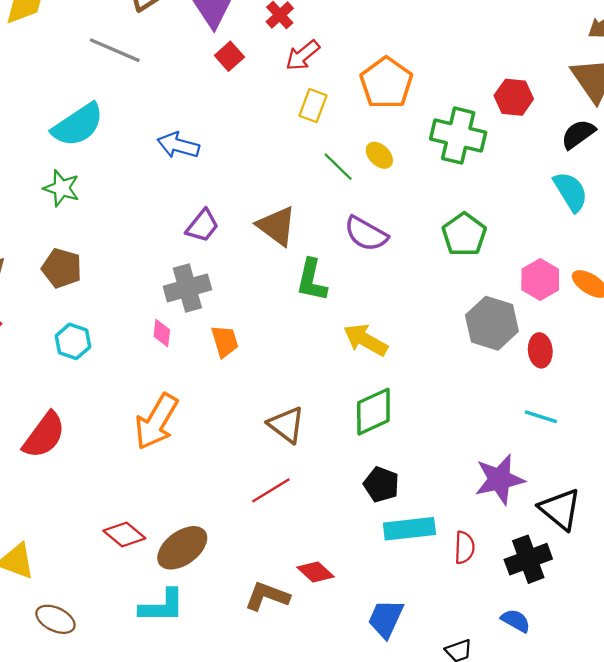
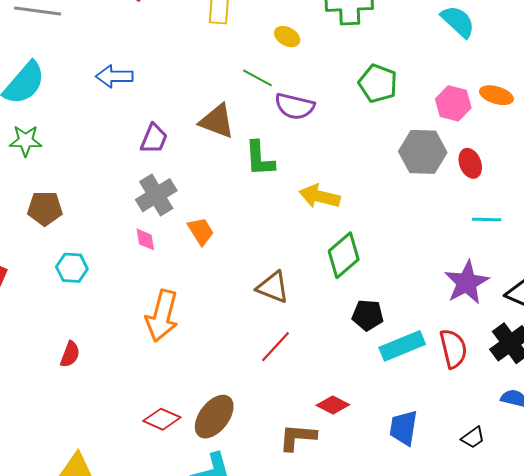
green line: (338, 167) -> (257, 78), moved
red semicircle: (44, 435) -> (70, 354), size x0.6
red semicircle: (464, 548) -> (453, 349), size x1.4

